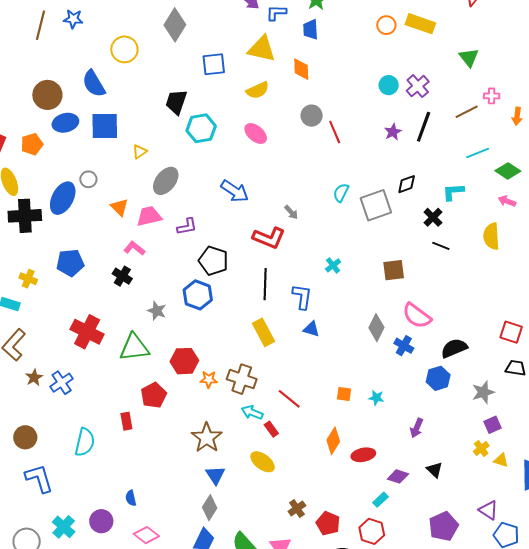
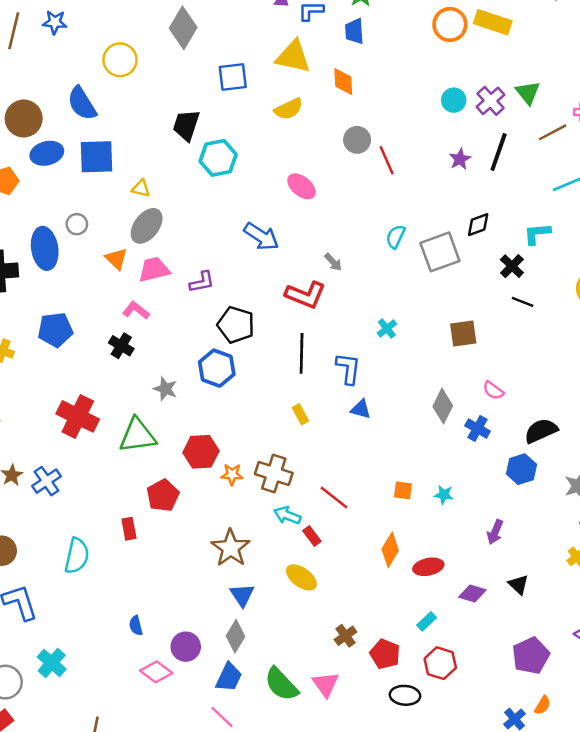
orange circle: (386, 25) -> (450, 24), size x1.4
green triangle: (469, 57) -> (528, 93), moved
pink ellipse: (256, 133) -> (301, 186), moved
yellow triangle: (140, 152) -> (141, 188), turned 49
gray ellipse: (166, 181) -> (147, 226), moved
blue ellipse: (63, 198) -> (45, 248), turned -36
pink semicircle: (417, 316) -> (493, 390), size x0.6
yellow rectangle: (264, 332) -> (300, 414), size x0.6
cyan rectangle: (380, 500) -> (427, 621), moved
purple circle: (101, 521) -> (186, 647), moved

